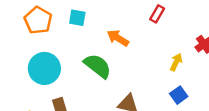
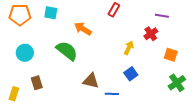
orange pentagon: (38, 20) -> (20, 15), turned -30
cyan circle: (44, 68) -> (25, 53), size x0.7

